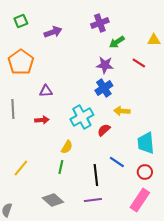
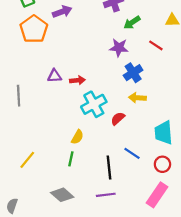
orange pentagon: (21, 62) -> (34, 29), moved
blue cross: (104, 88) -> (133, 73), moved
red arrow: (42, 120) -> (77, 80), moved

